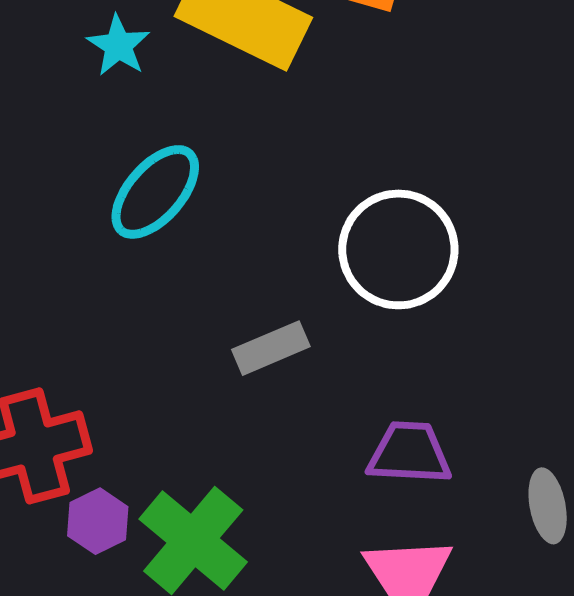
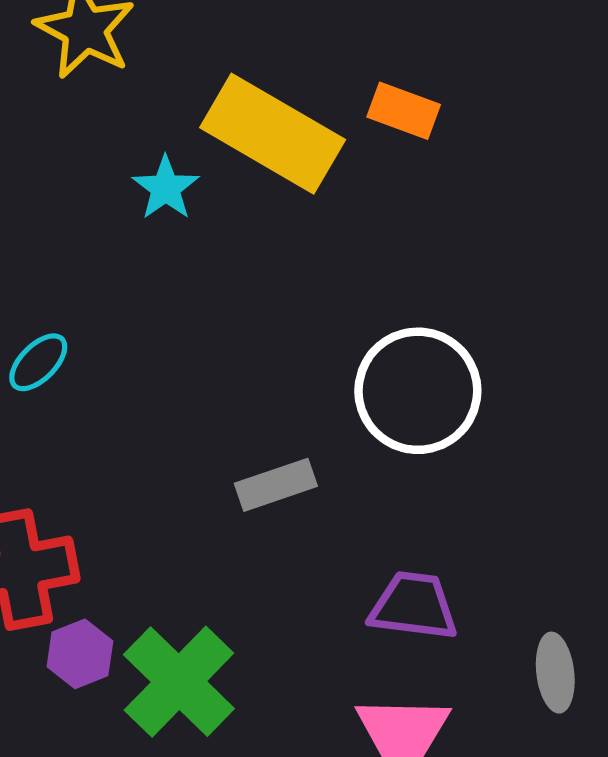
cyan star: (118, 46) -> (166, 188), moved
cyan ellipse: (155, 192) -> (38, 362), moved, size x0.6

